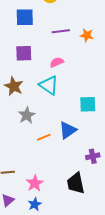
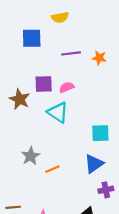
purple square: (24, 53) -> (44, 84), moved
brown star: (14, 86) -> (20, 99), moved
gray star: (27, 115) -> (31, 156), moved
blue triangle: (68, 130) -> (94, 164), moved

